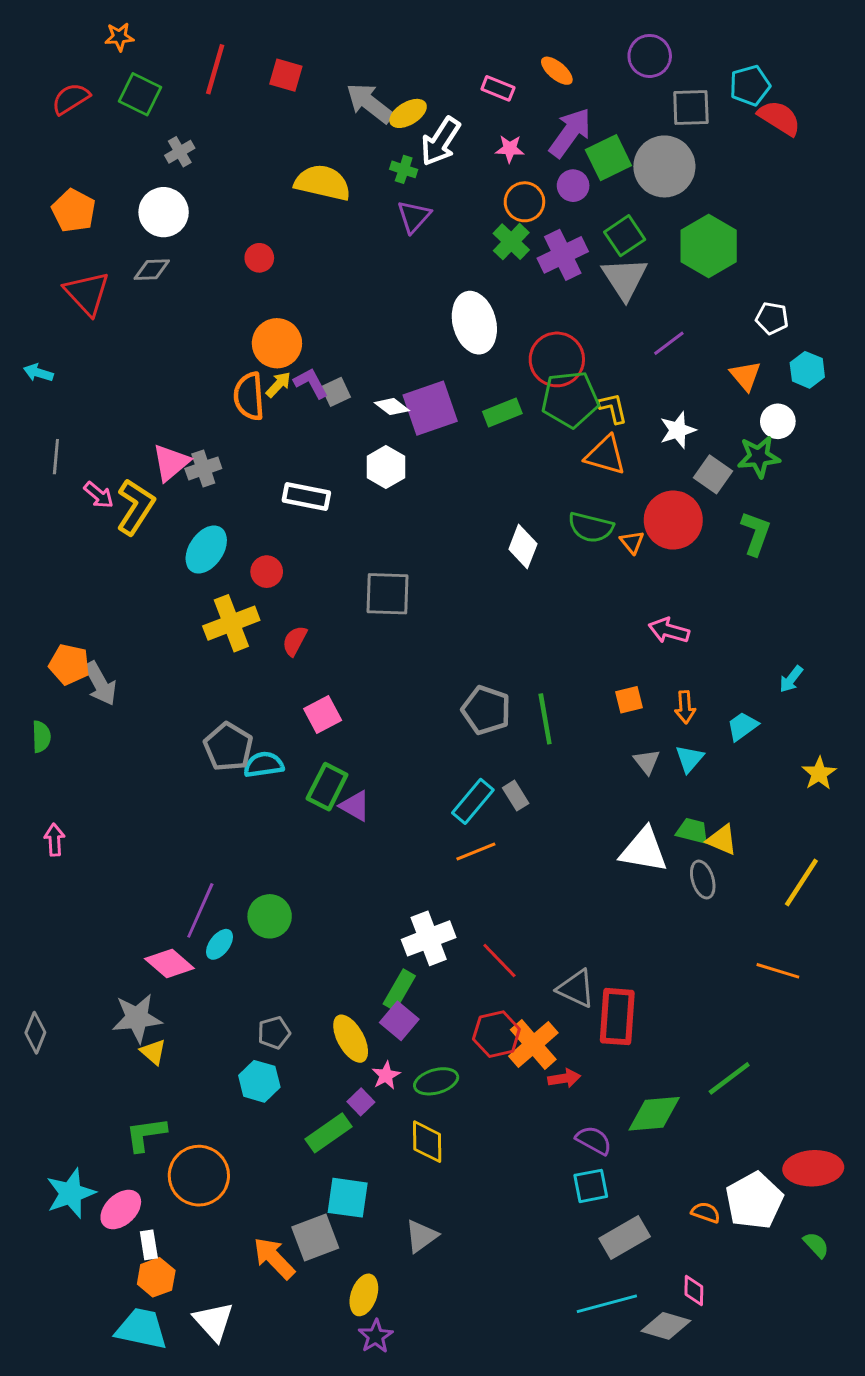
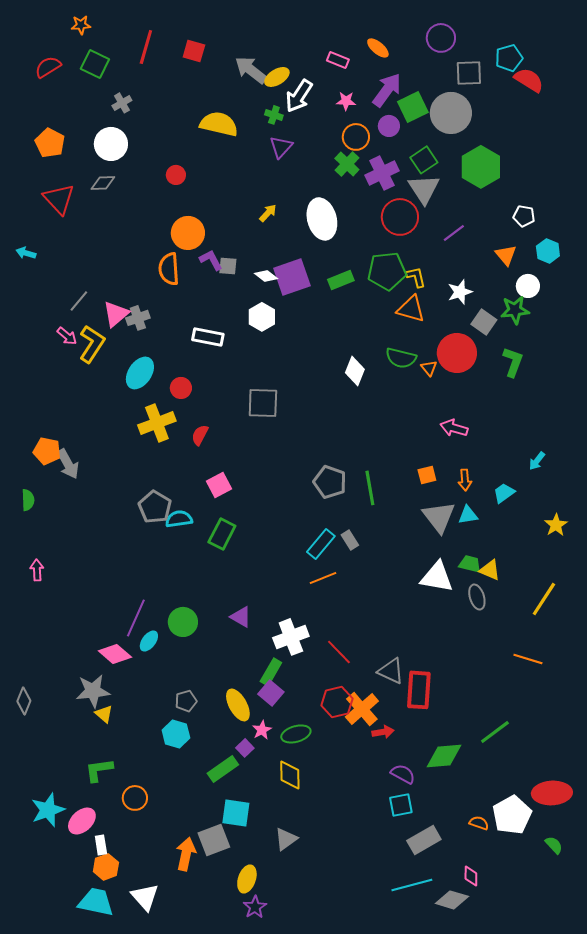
red circle: (557, 359) -> (400, 217), moved
yellow arrow: (278, 385) -> (268, 213), moved
gray square: (336, 392) -> (228, 266), turned 30
gray line: (56, 457) -> (79, 301), moved, turned 35
cyan triangle: (689, 759) -> (468, 515), turned 40
gray triangle: (647, 762) -> (439, 517), size x1.8
purple triangle: (355, 806) -> (241, 617), moved
orange circle: (199, 1176) -> (135, 798), size x0.6
orange arrow: (274, 1258) -> (186, 854), turned 56

